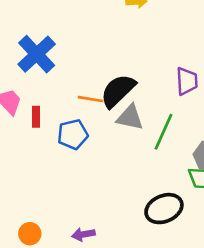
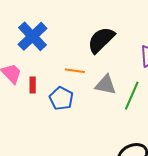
black semicircle: (118, 91) -> (101, 40), moved
blue pentagon: (73, 134) -> (61, 98), turned -30

